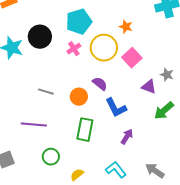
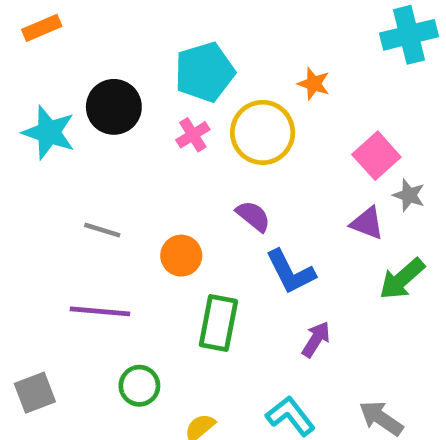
pink square: (132, 58) -> (376, 156), moved
gray line: (46, 92) -> (102, 230), moved
orange circle: (79, 97) -> (181, 256), moved

